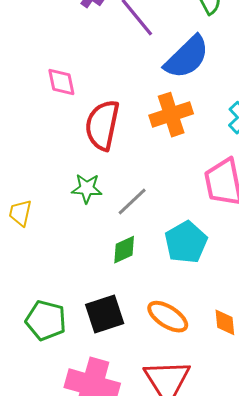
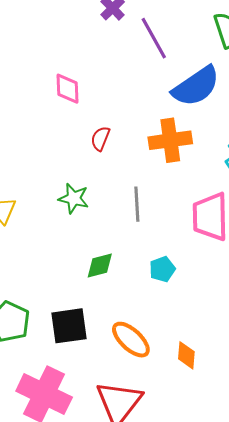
red semicircle: (102, 125) -> (100, 138), size x0.5
gray line: (132, 201) -> (137, 204), moved, turned -60
cyan pentagon: (186, 242) -> (162, 269), size x0.6

